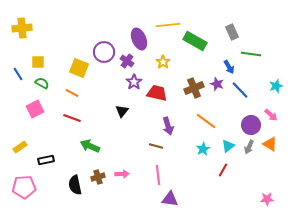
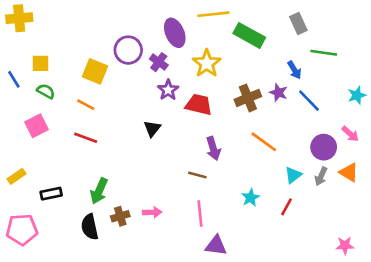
yellow star: (163, 62) -> (207, 63), size x1.5
green arrow: (90, 146) -> (99, 191), moved, turned -90
cyan star: (203, 149) -> (251, 198), moved

